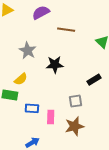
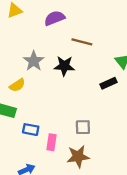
black star: (55, 65) -> (64, 66), moved
yellow semicircle: (21, 79) -> (17, 85), moved
black rectangle: (94, 80) -> (108, 83), moved

